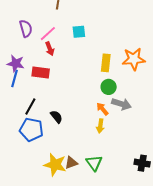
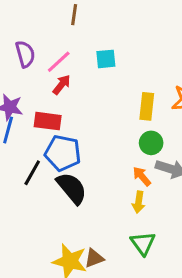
red arrow: (50, 49) -> (62, 85), turned -120
black semicircle: (56, 117) -> (72, 188), size x1.6
blue pentagon: (31, 130) -> (63, 153), moved
green triangle: (94, 163) -> (143, 243), moved

